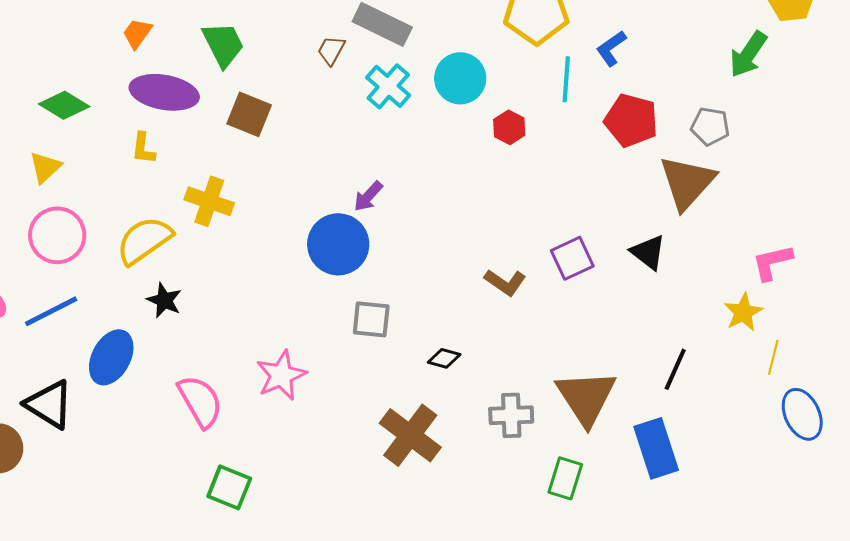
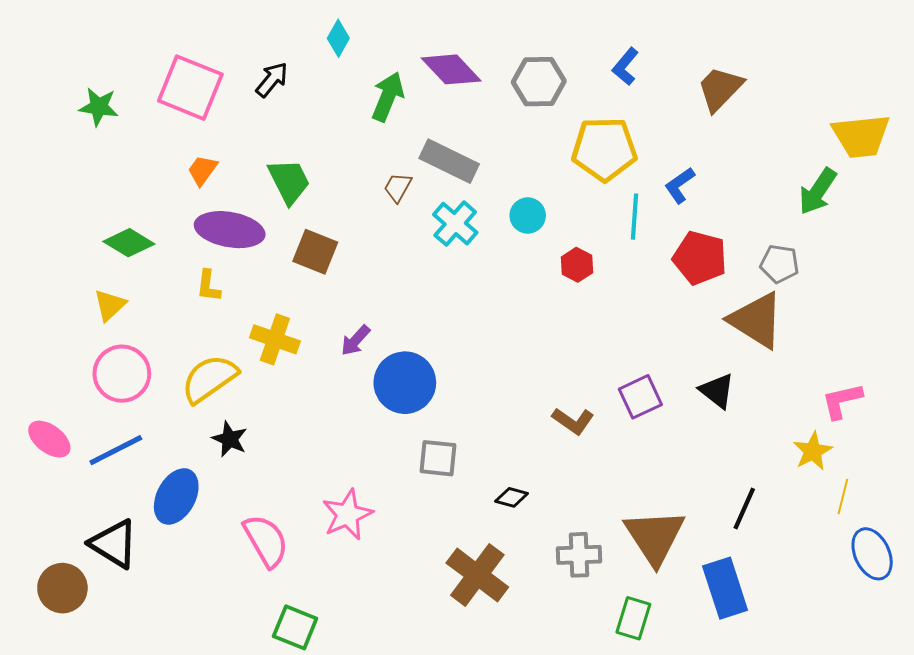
cyan circle: (460, 78) -> (528, 216), size x0.7
brown triangle: (687, 182) -> (756, 320), turned -40
purple arrow: (368, 196) -> (355, 340), moved

